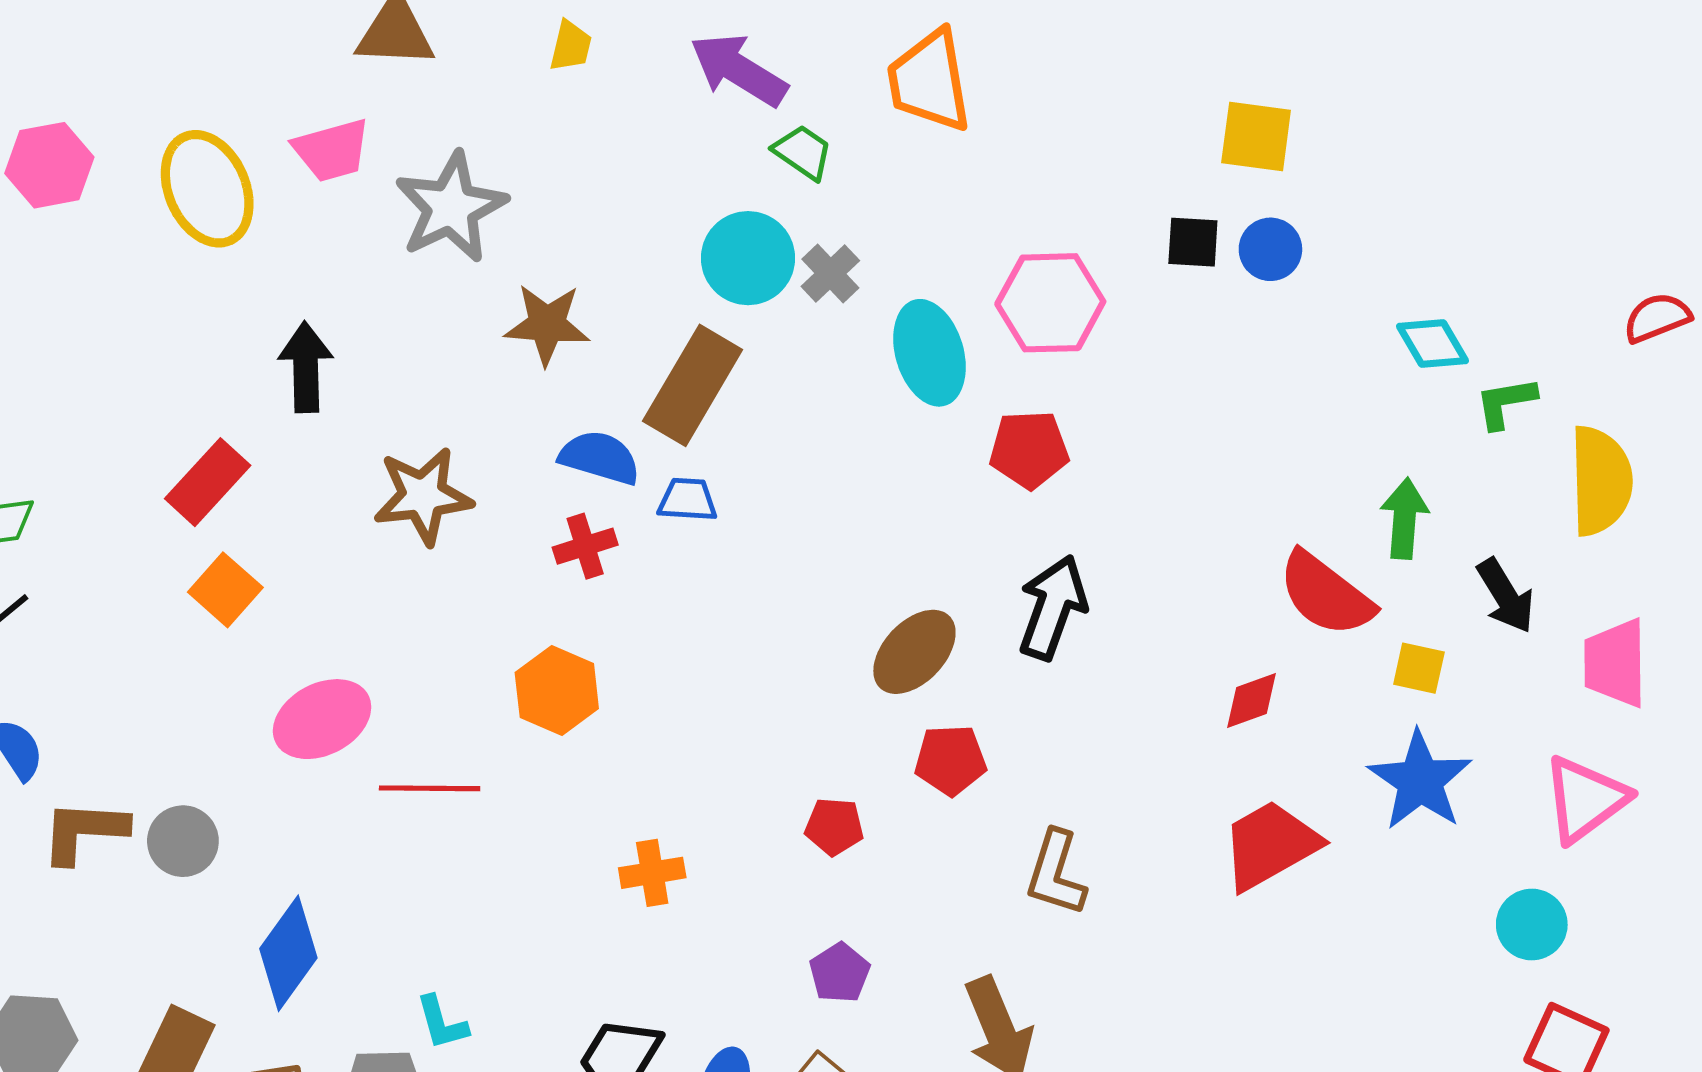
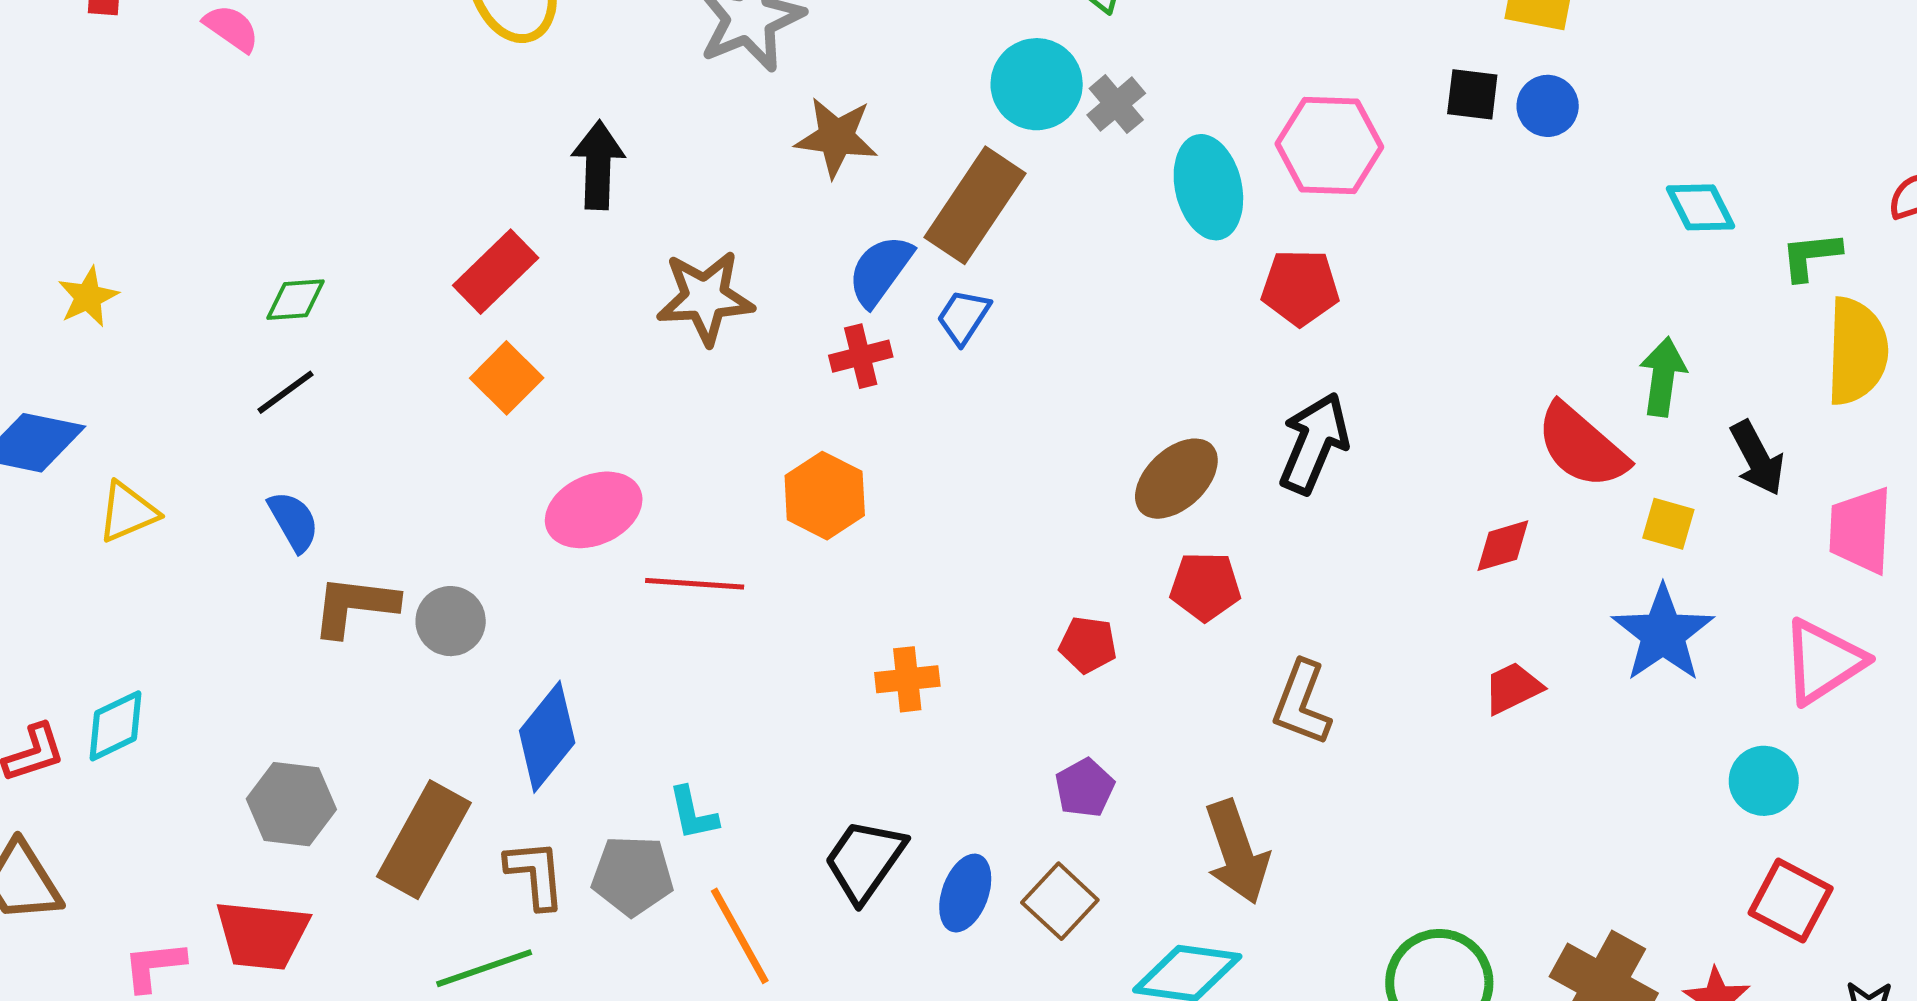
green L-shape: (1506, 403) -> (1811, 256), moved
blue semicircle: (600, 458) -> (880, 270), turned -74
blue trapezoid: (688, 500) -> (963, 317), turned -64
red trapezoid: (1270, 845) -> (1513, 688), size x0.6

